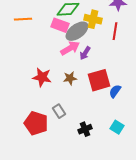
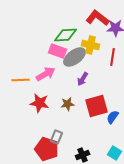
orange line: (23, 19) -> (21, 80), moved
pink arrow: (70, 48) -> (46, 74), moved
gray rectangle: (59, 111) -> (57, 137), turned 56
red pentagon: (36, 123) -> (47, 149), moved

